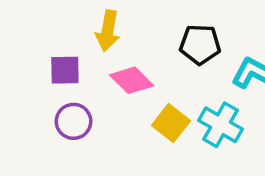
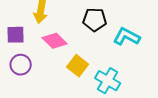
cyan cross: (220, 125) -> (108, 81), moved

